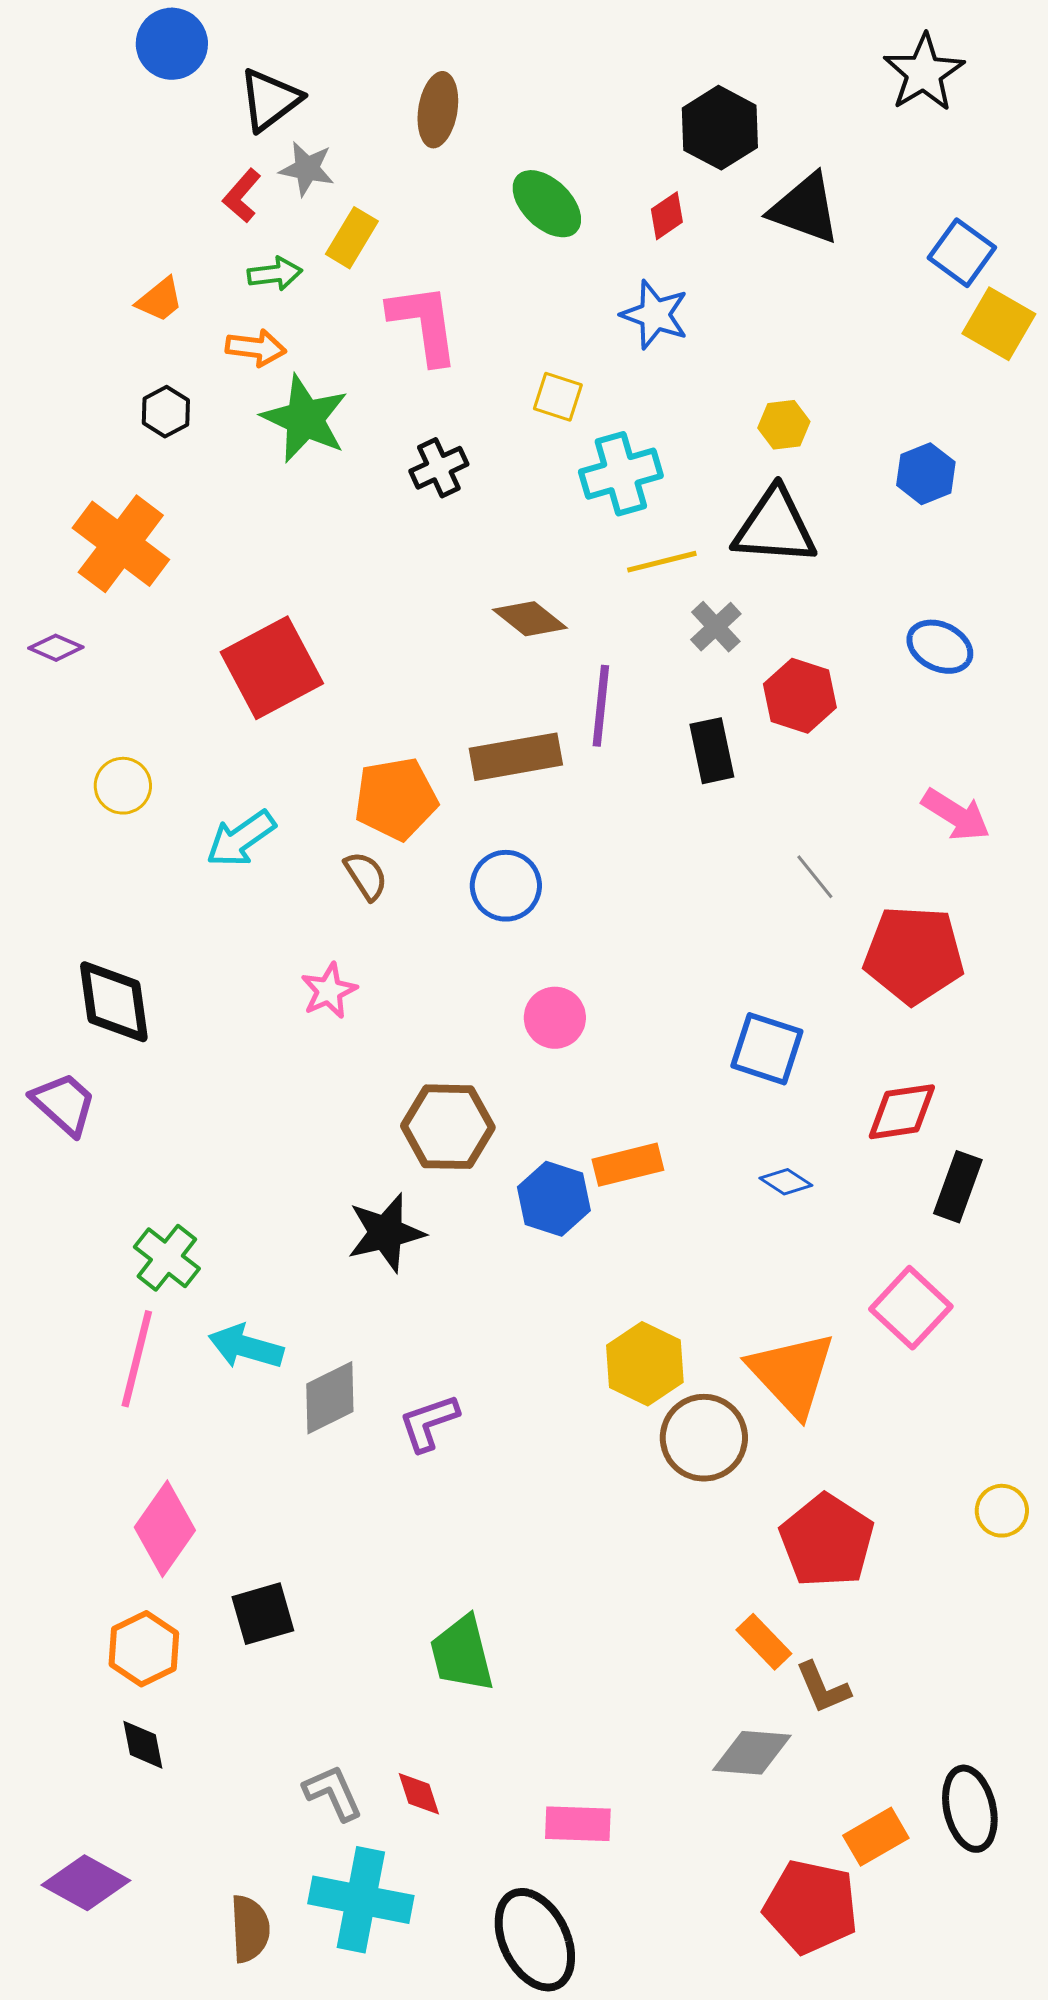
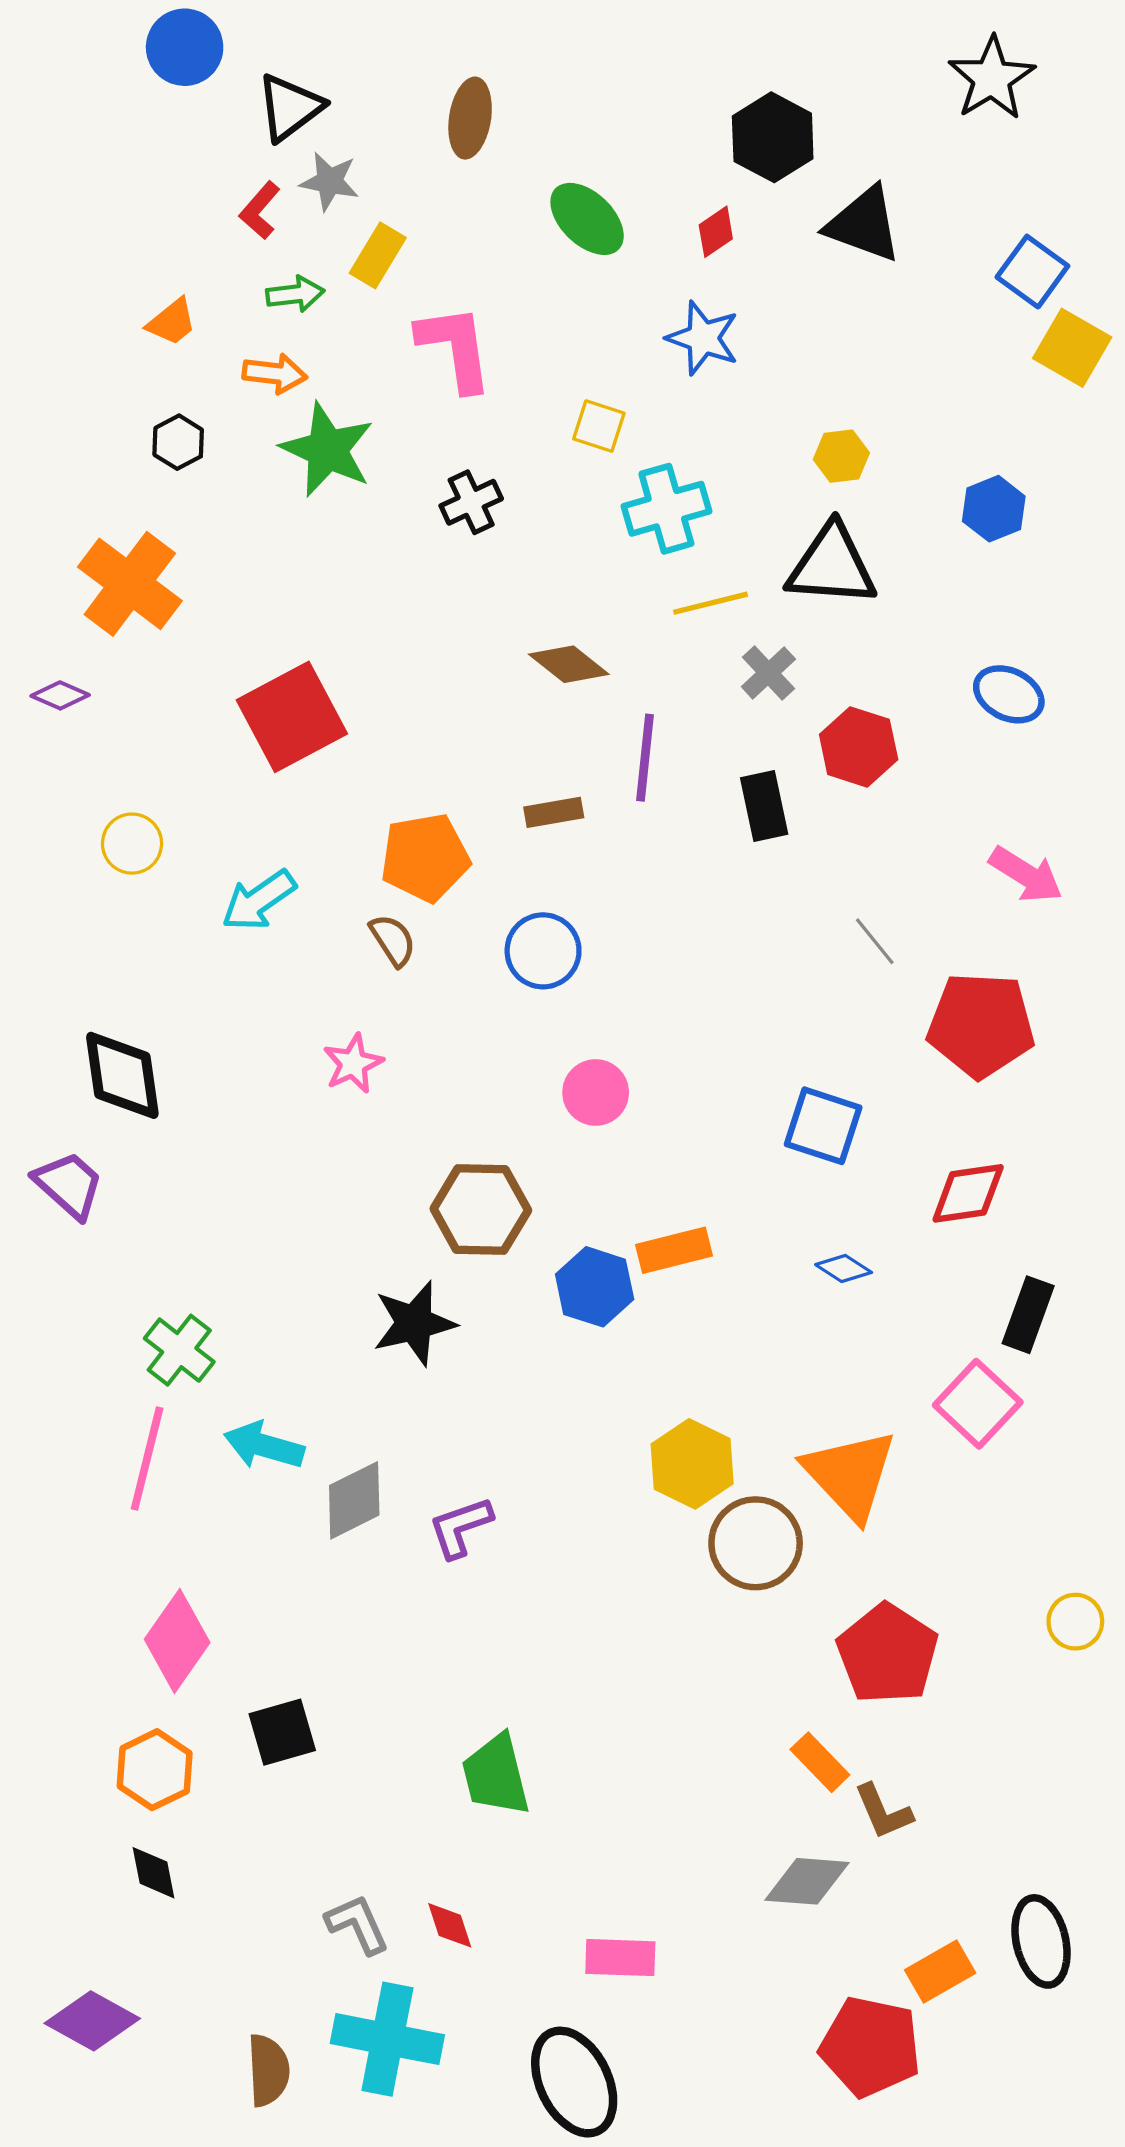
brown rectangle: (516, 757) -> (554, 812), size x0.6
black rectangle: (958, 1187) -> (1028, 1315), moved

